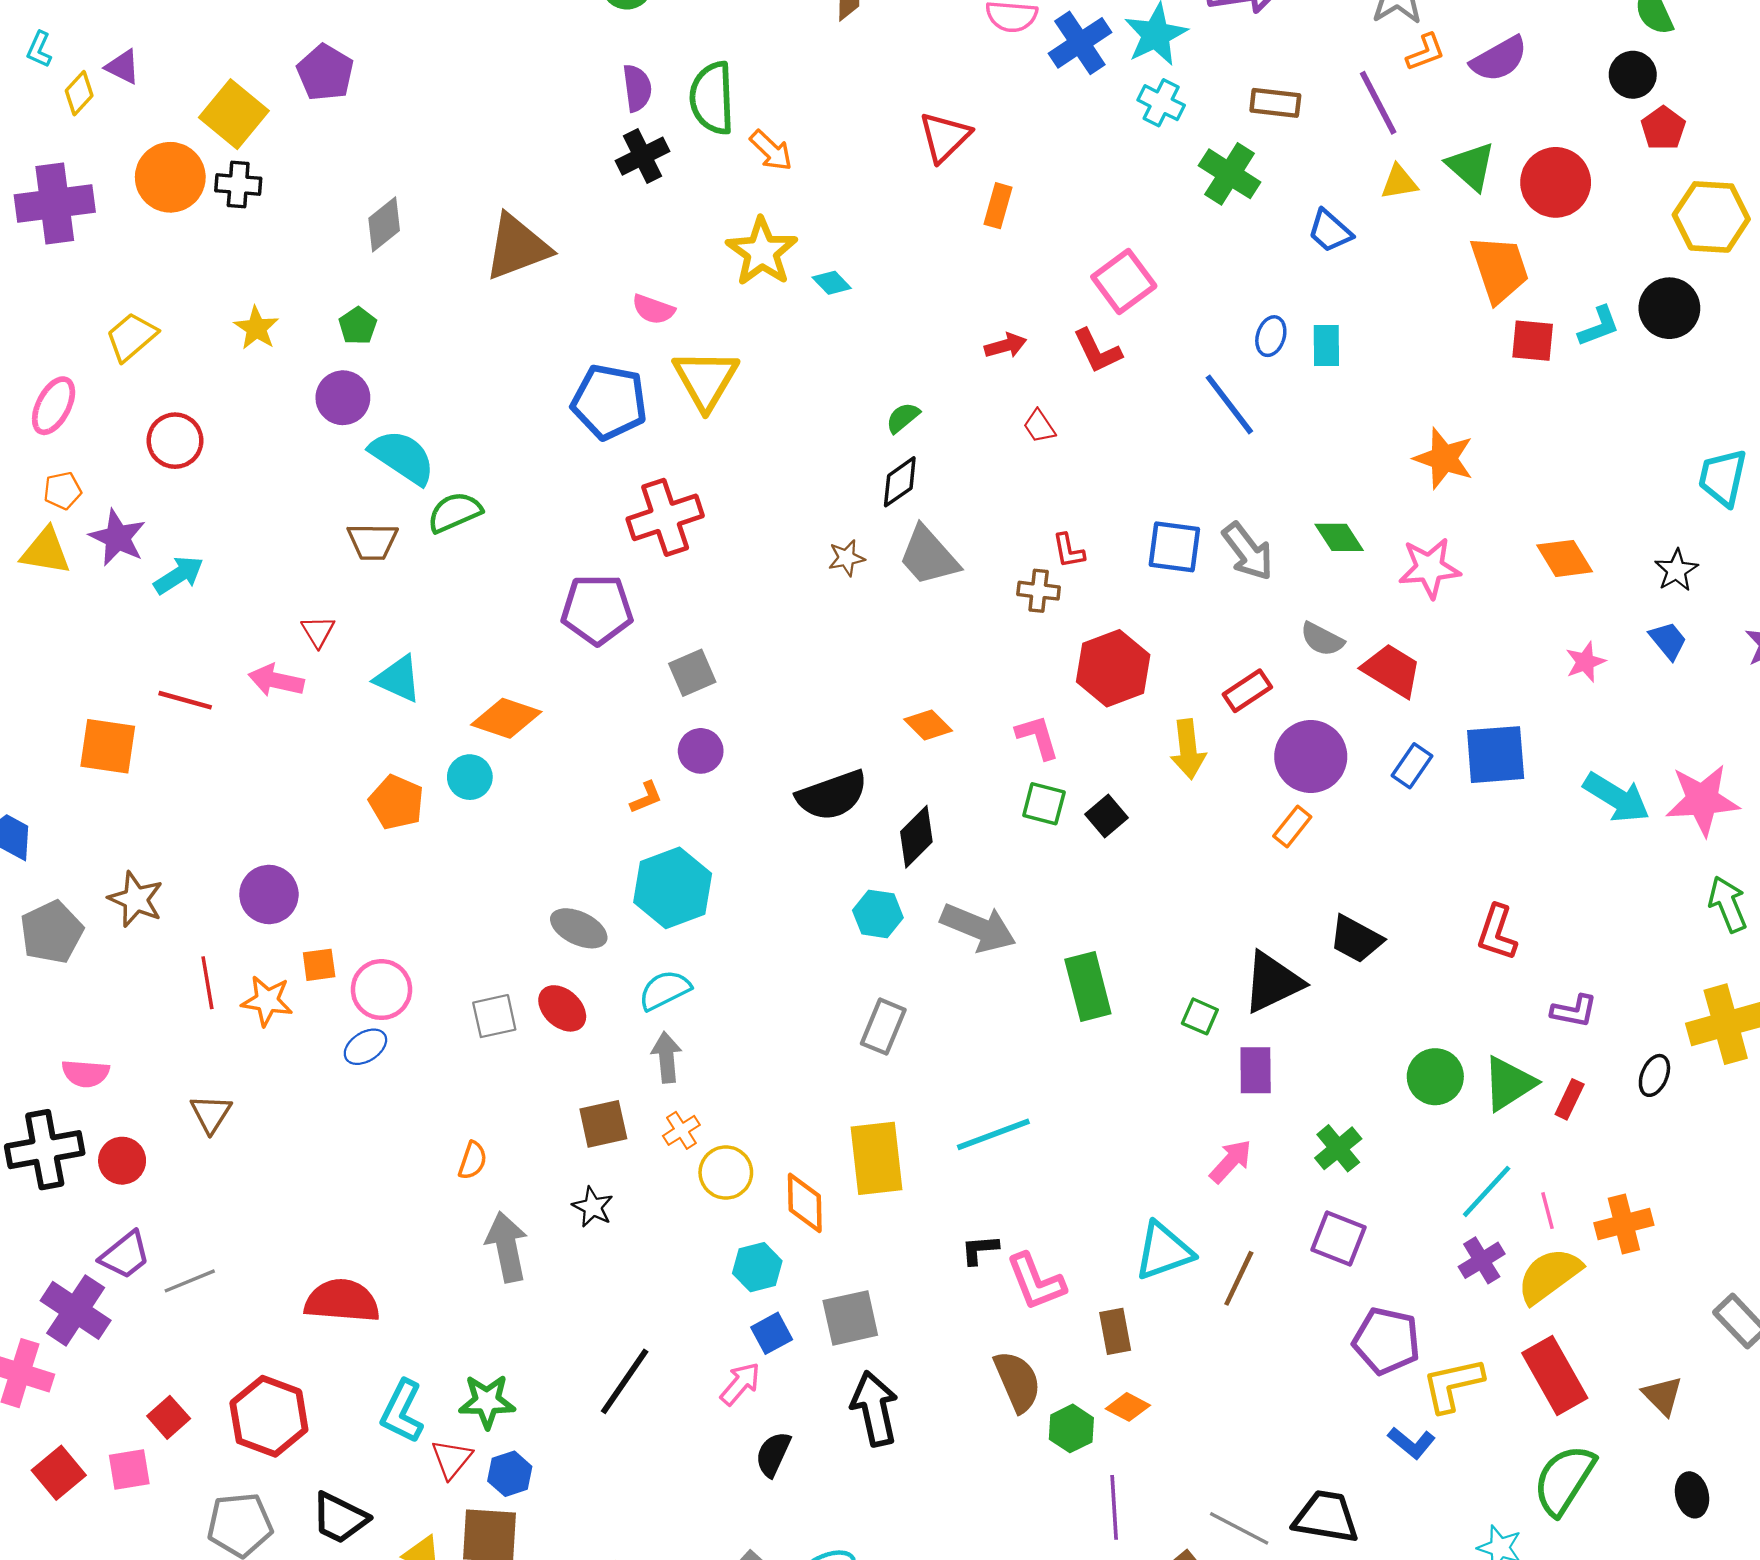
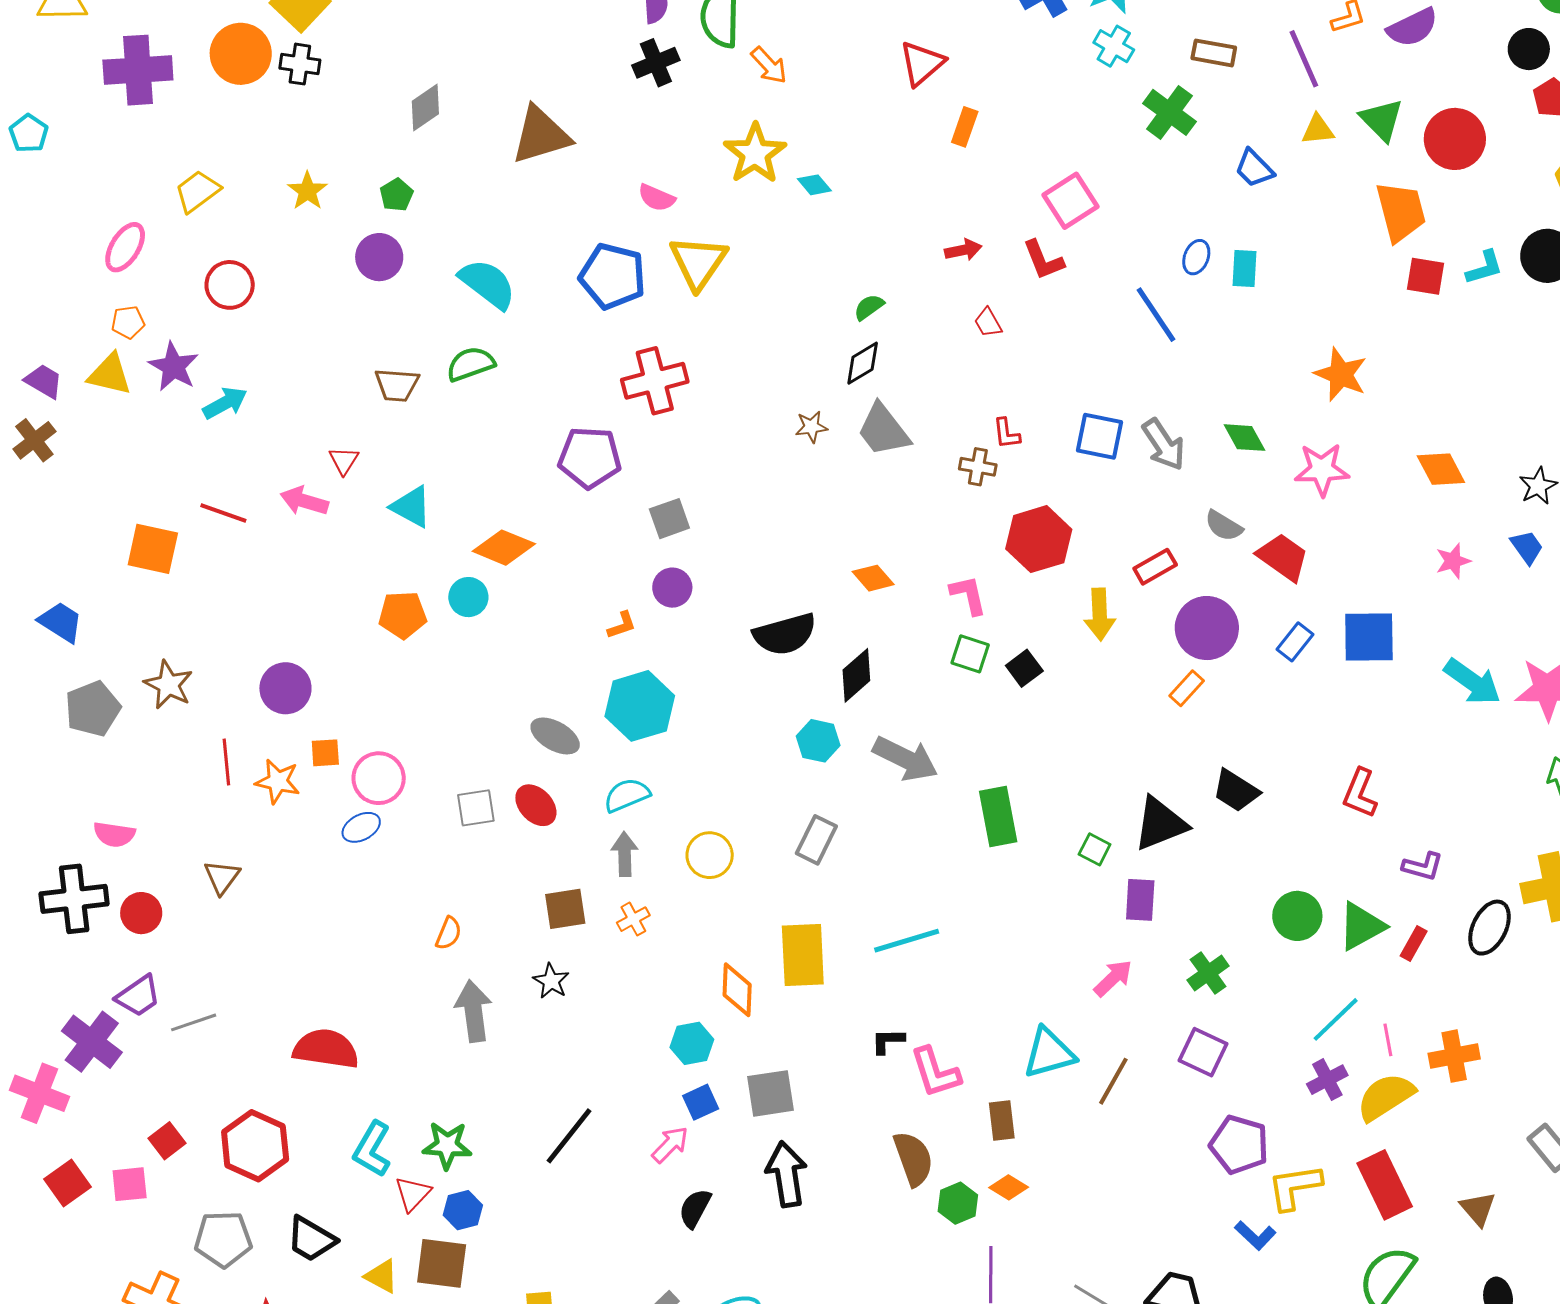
cyan semicircle: (402, 457) -> (488, 284), moved
orange pentagon: (396, 802) -> (403, 615), turned -30
black ellipse: (1654, 1075) -> (1490, 928), size x1.5
yellow circle: (726, 1173) -> (710, 855), moved

